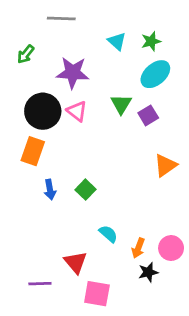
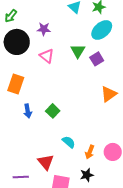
purple star: (73, 73) -> (44, 29), size x0.6
black circle: (43, 111) -> (17, 42), moved
black star: (148, 272) -> (87, 175), moved

